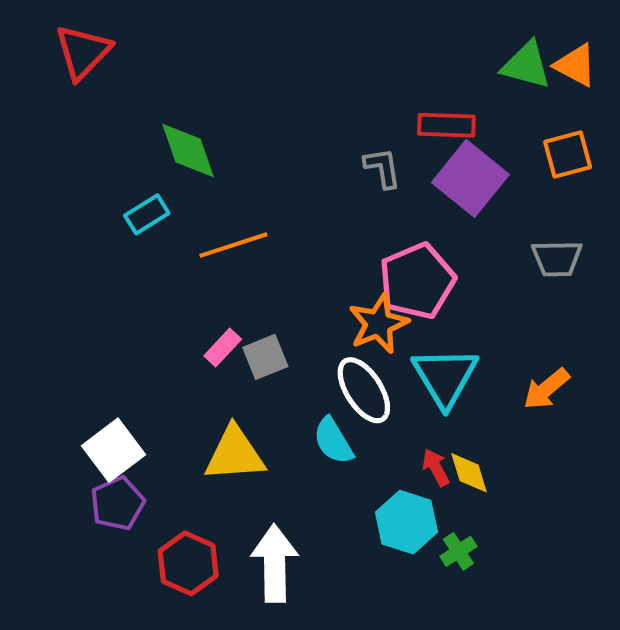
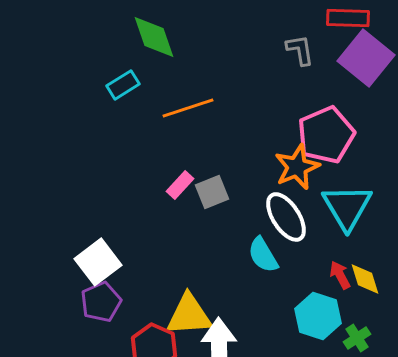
yellow triangle: (235, 454) -> (189, 315), moved

